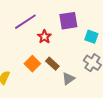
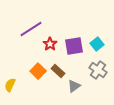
purple square: (68, 21) -> (74, 46), moved
cyan square: (91, 37) -> (97, 44), turned 32

